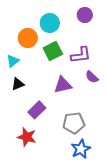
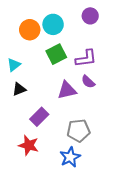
orange circle: (28, 38) -> (30, 30), moved
purple semicircle: (92, 77) -> (88, 82), moved
blue star: (81, 149) -> (70, 157), moved

